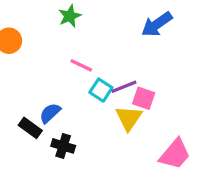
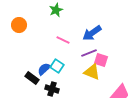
blue arrow: (157, 24) -> (92, 33), moved
cyan square: (101, 90) -> (57, 66), moved
yellow triangle: (129, 118) -> (92, 72), turned -42

